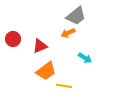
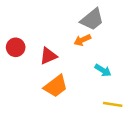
yellow line: (64, 86) -> (113, 104), moved

